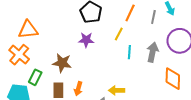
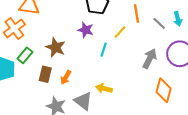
orange line: (130, 13) -> (136, 14), turned -48
gray line: (153, 17) -> (159, 23), turned -72
cyan line: (129, 52) -> (104, 50), moved

